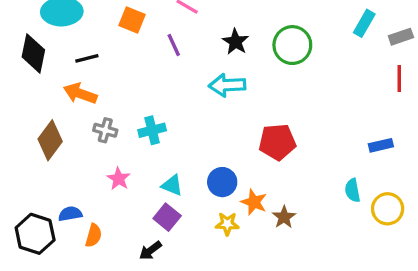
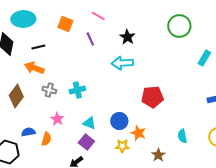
cyan rectangle: (364, 23) -> (204, 58), moved
green circle: (292, 45) -> (179, 26), moved
cyan semicircle: (353, 190) -> (182, 136), moved
blue semicircle: (70, 214) -> (28, 132), moved
brown star: (284, 217) -> (158, 155), moved
orange semicircle: (94, 236) -> (46, 139), moved

